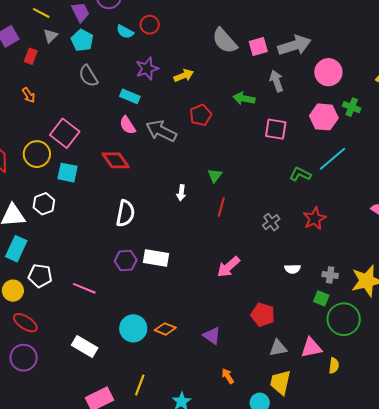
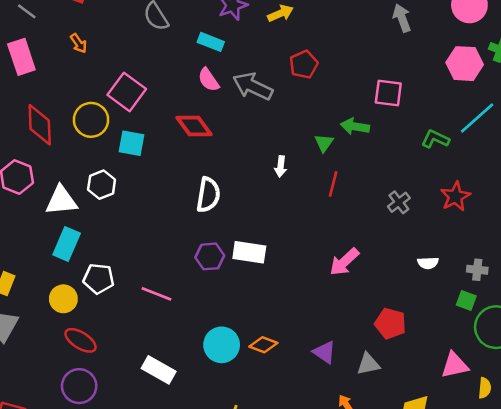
green arrow: (244, 98) -> (355, 126), moved
pink square: (276, 129) -> (388, 93), moved
gray triangle: (278, 348) -> (368, 364), moved

